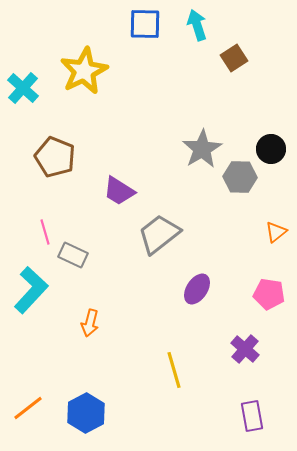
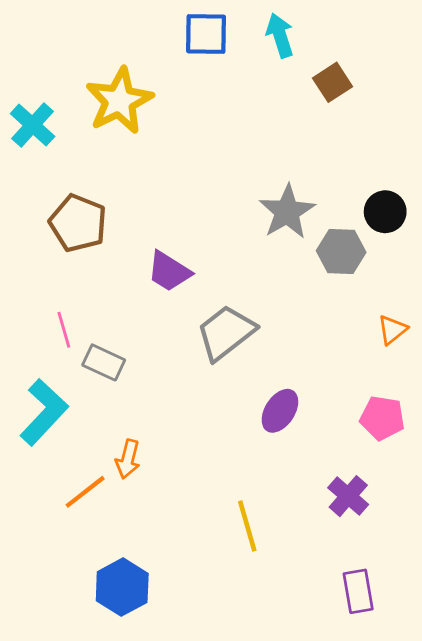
orange line: (28, 408) -> (85, 492), moved

